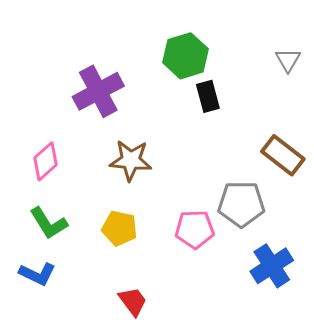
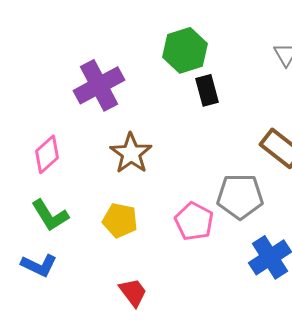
brown star: (131, 160) -> (131, 153), turned 30
pink pentagon: (195, 229) -> (194, 221), turned 30

